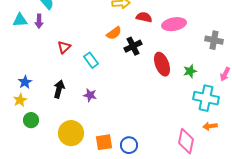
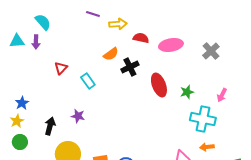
gray cross: (214, 40) -> (211, 51), moved, turned 36
black arrow: (59, 89) -> (50, 126), moved
purple star: (90, 95) -> (78, 116), moved
green circle: (31, 120) -> (20, 142), moved

